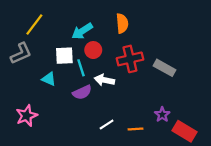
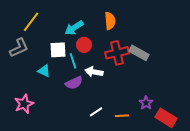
gray rectangle: (164, 68) -> (139, 53), moved

